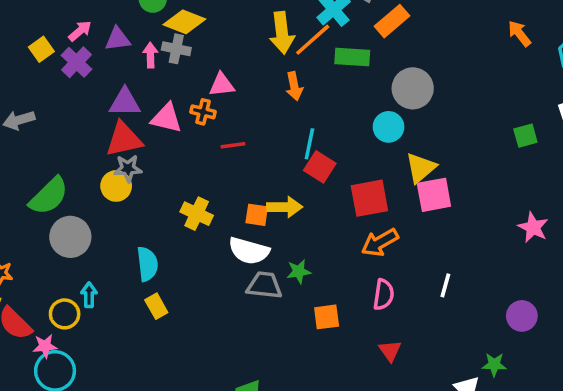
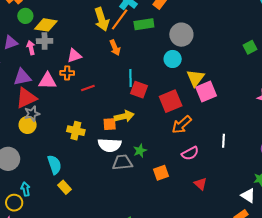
pink semicircle: (384, 295) -> (190, 153), turned 66

